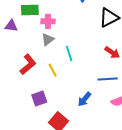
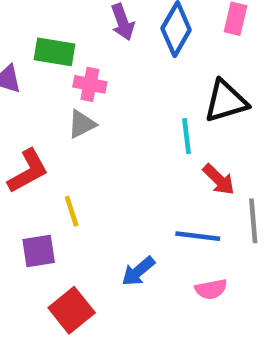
cyan line: (69, 53) -> (187, 136), moved
yellow line: (53, 70) -> (72, 211), moved

